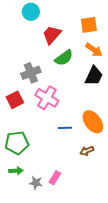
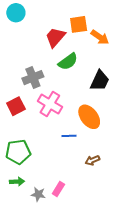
cyan circle: (31, 12) -> (16, 13), moved
orange square: (89, 25) -> (79, 24), moved
orange arrow: (94, 50) -> (100, 37), moved
orange ellipse: (93, 122) -> (89, 117), moved

